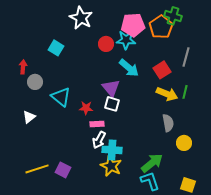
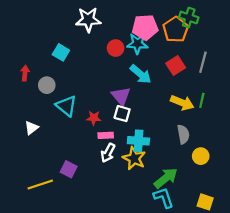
white star: (81, 18) -> (88, 20), turned -30
red square: (162, 70) -> (176, 66), moved
gray circle: (35, 82) -> (47, 85), moved
cyan cross: (112, 150) -> (138, 141), moved
yellow star: (111, 166) -> (134, 158), moved
purple square: (63, 170) -> (69, 169), moved

